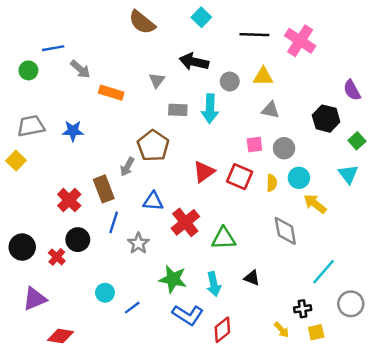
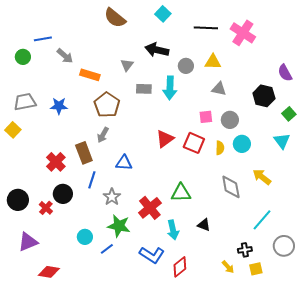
brown pentagon: (153, 146) -> (107, 105), moved
yellow arrow: (315, 204) -> (262, 177), moved
red cross: (185, 222) -> (150, 208), moved
green star: (173, 279) -> (119, 226), moved

